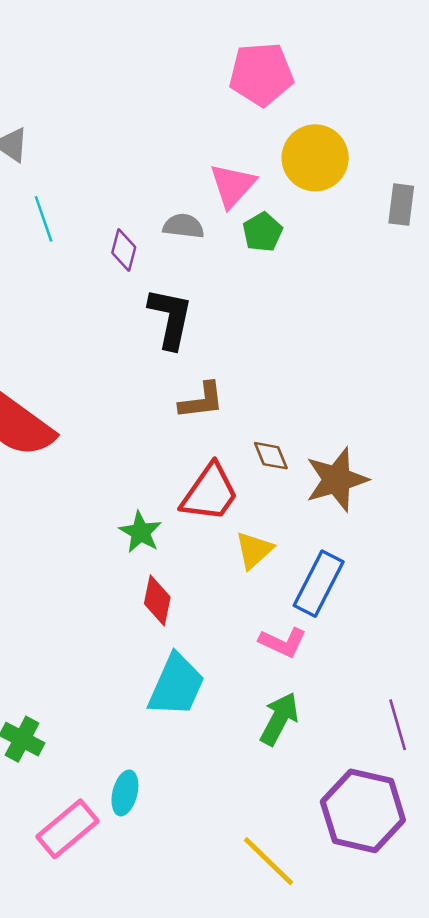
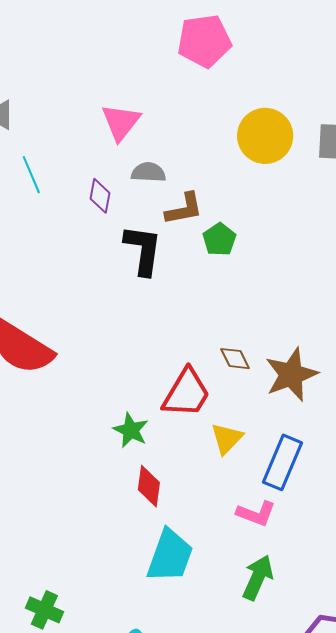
yellow circle: (315, 158) -> (265, 136), moved
pink triangle: (233, 185) -> (121, 122), moved
green pentagon: (262, 232) -> (219, 239), moved
brown L-shape: (201, 401) -> (184, 209), moved

